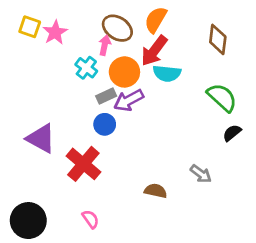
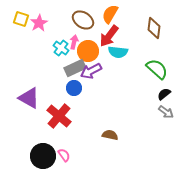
pink arrow: (105, 45) -> (74, 42), moved
gray rectangle: (106, 96) -> (75, 68), size x1.5
gray arrow: (201, 174) -> (166, 112), moved
black circle: (28, 221) -> (43, 156), moved

